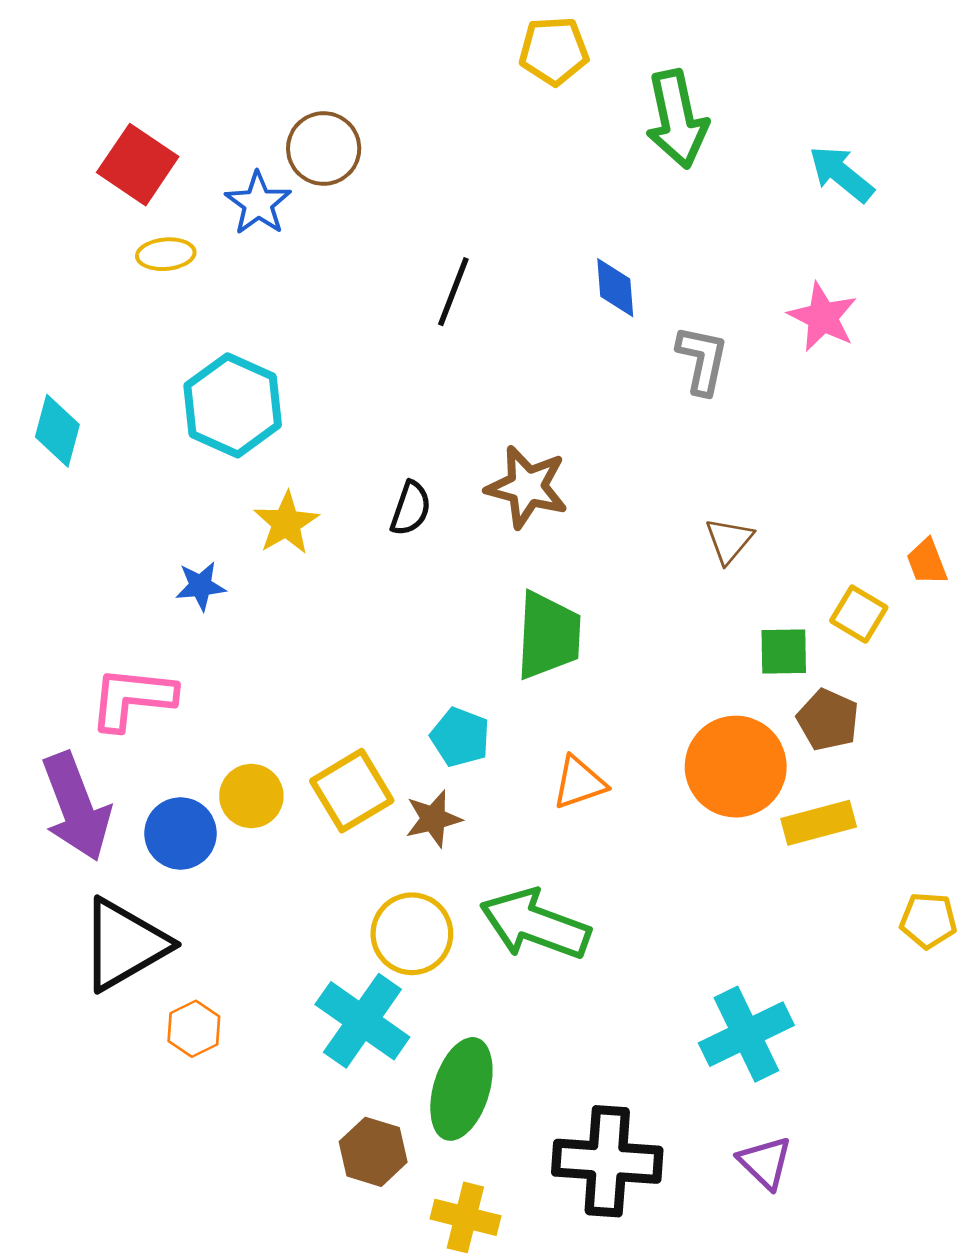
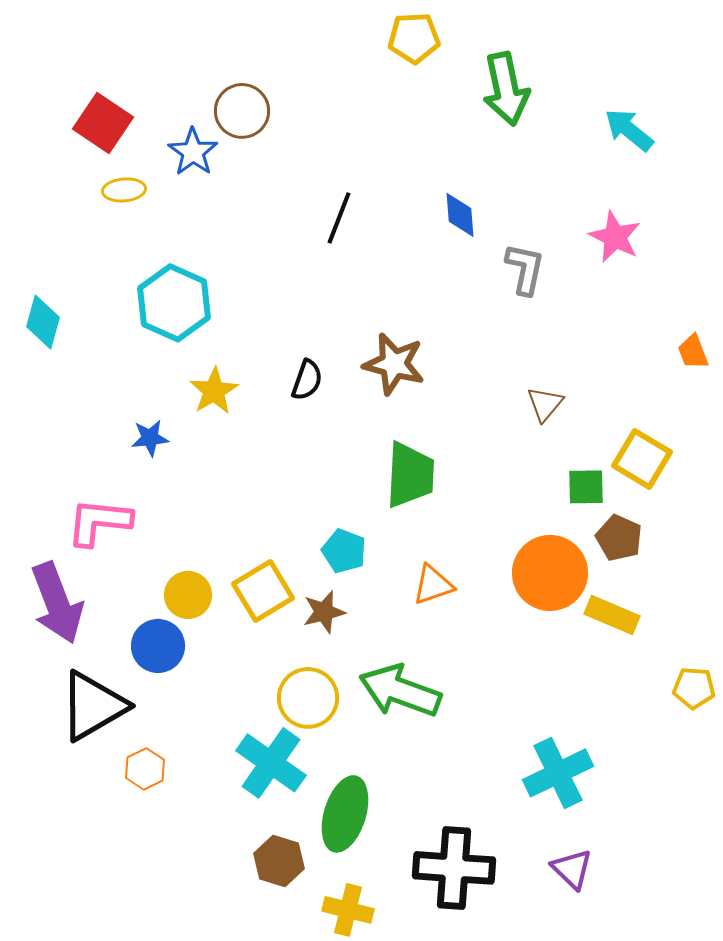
orange trapezoid: (927, 562) -> (693, 352), moved
yellow square: (859, 614) -> (642, 459), size x1.4
yellow rectangle: (819, 823) -> (612, 615), turned 38
blue circle: (180, 833) -> (158, 646), moved

